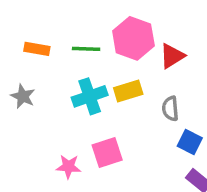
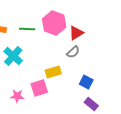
yellow rectangle: (128, 91) -> (53, 72), moved
cyan cross: (90, 96) -> (13, 56), moved, turned -30
gray semicircle: (170, 109) -> (73, 52), moved, turned -128

